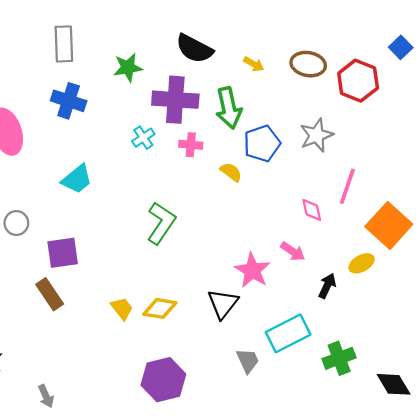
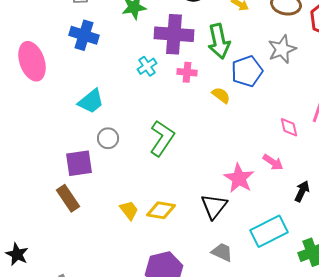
gray star: (316, 135) -> (282, 49), moved
gray circle: (16, 223) -> (108, 138), moved
gray trapezoid: (248, 361) -> (222, 252), moved, turned -40

